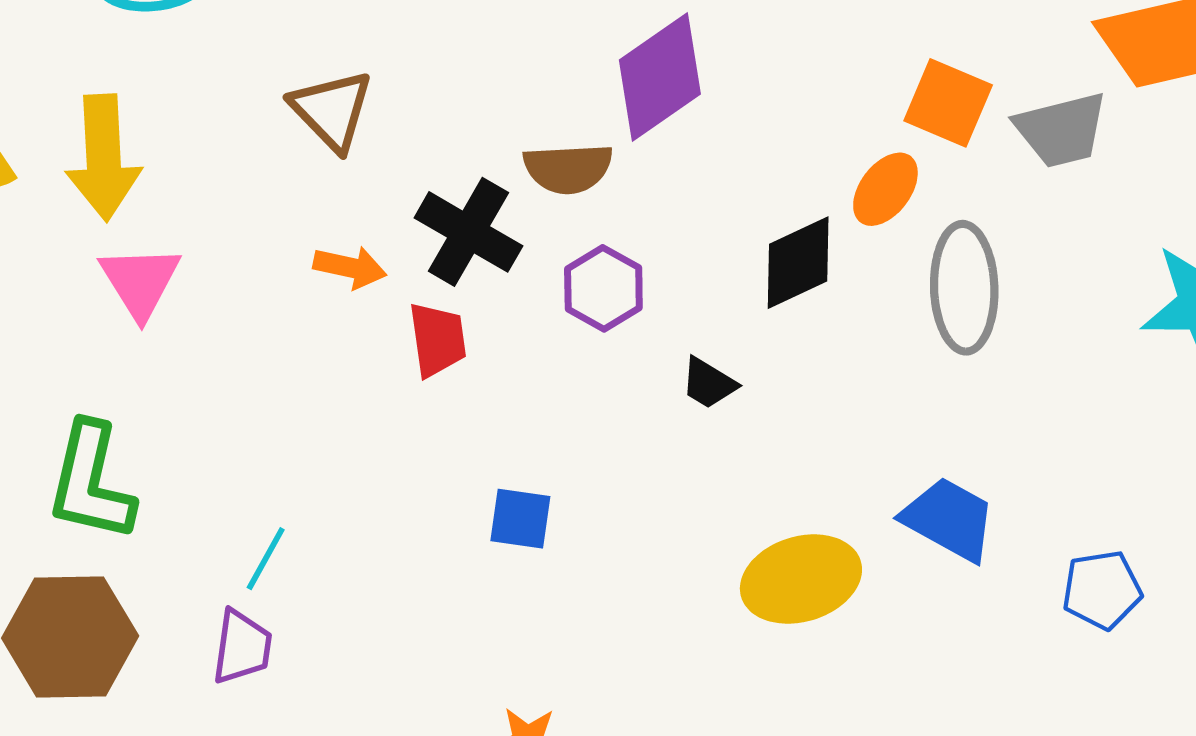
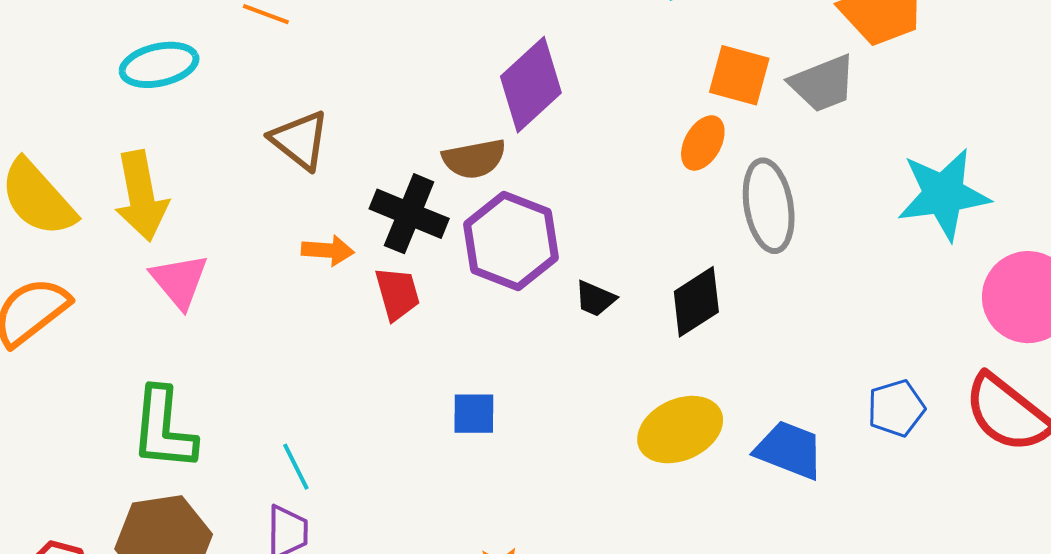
black diamond: (798, 263) -> (696, 302), moved
purple hexagon: (603, 288) -> (511, 241), size x1.6
blue trapezoid: (949, 519) -> (789, 450), moved
cyan line: (266, 559) -> (296, 467), turned -48

